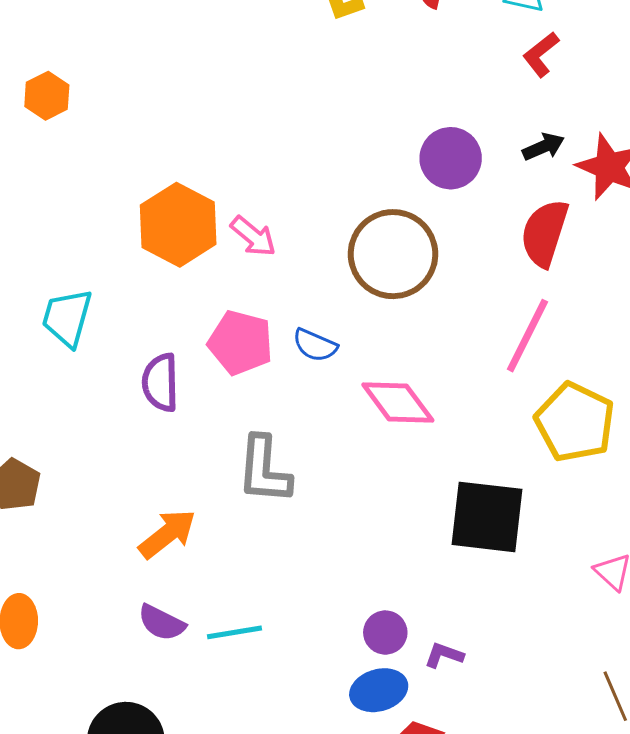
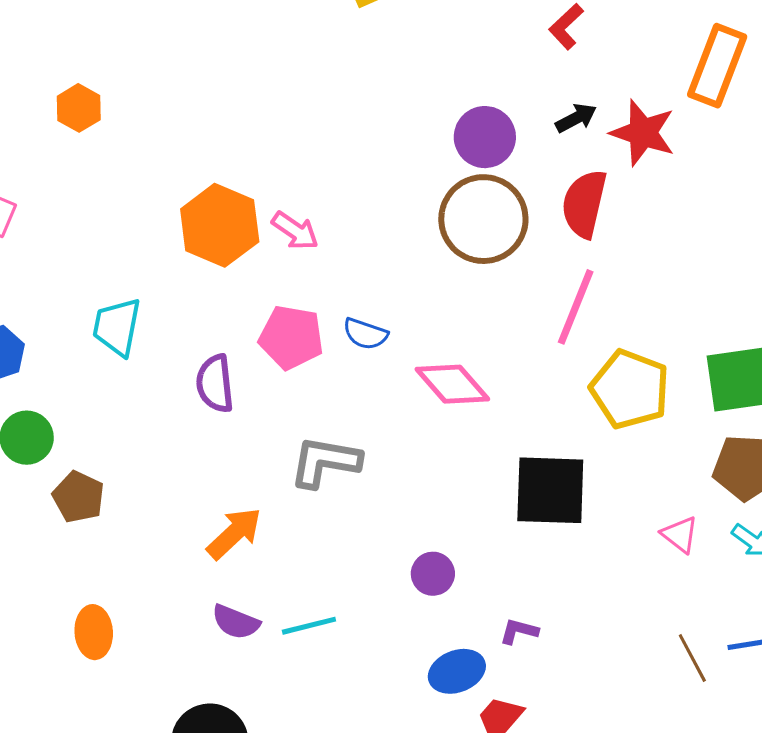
brown circle: (393, 254) -> (483, 219), moved
gray L-shape: (264, 470) -> (325, 462), turned 100
purple circle: (385, 633) -> (433, 574), moved

